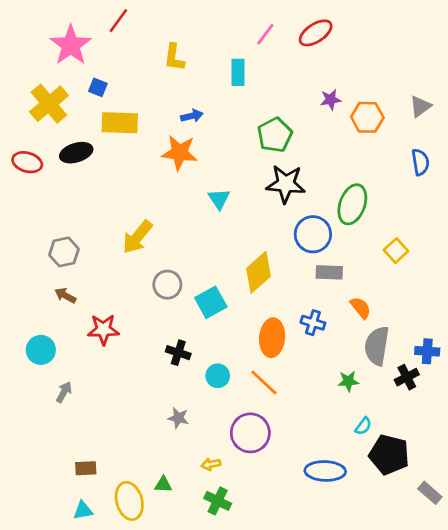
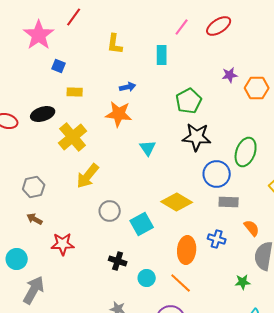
yellow cross: (49, 104) -> (73, 137), moved
yellow rectangle: (120, 123) -> (75, 92), size x0.6
yellow diamond: (258, 272) -> (177, 202), turned 72
gray arrow: (64, 392) -> (34, 290), size x1.8

